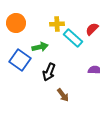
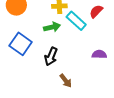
green arrow: (40, 47) -> (52, 27), moved

